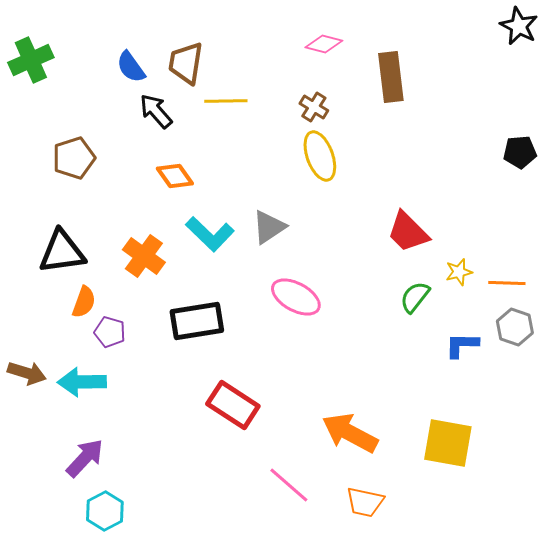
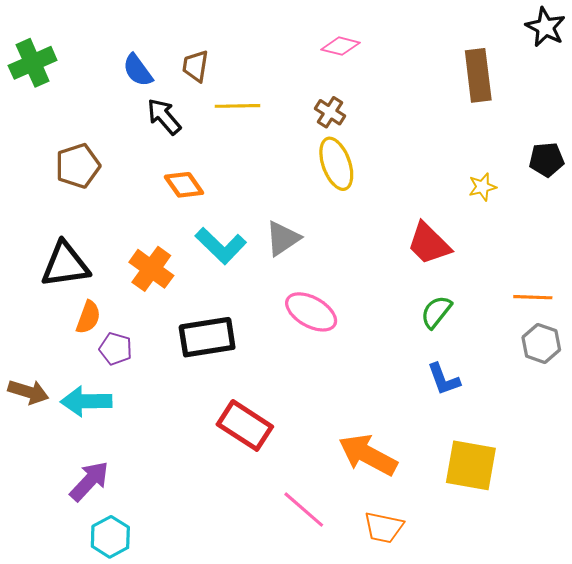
brown trapezoid: (186, 63) -> (195, 66), size x0.7
brown rectangle: (391, 77) -> (478, 75), moved
yellow star: (459, 272) -> (482, 187), moved
blue L-shape: (462, 345) -> (444, 379), moved, turned -111

